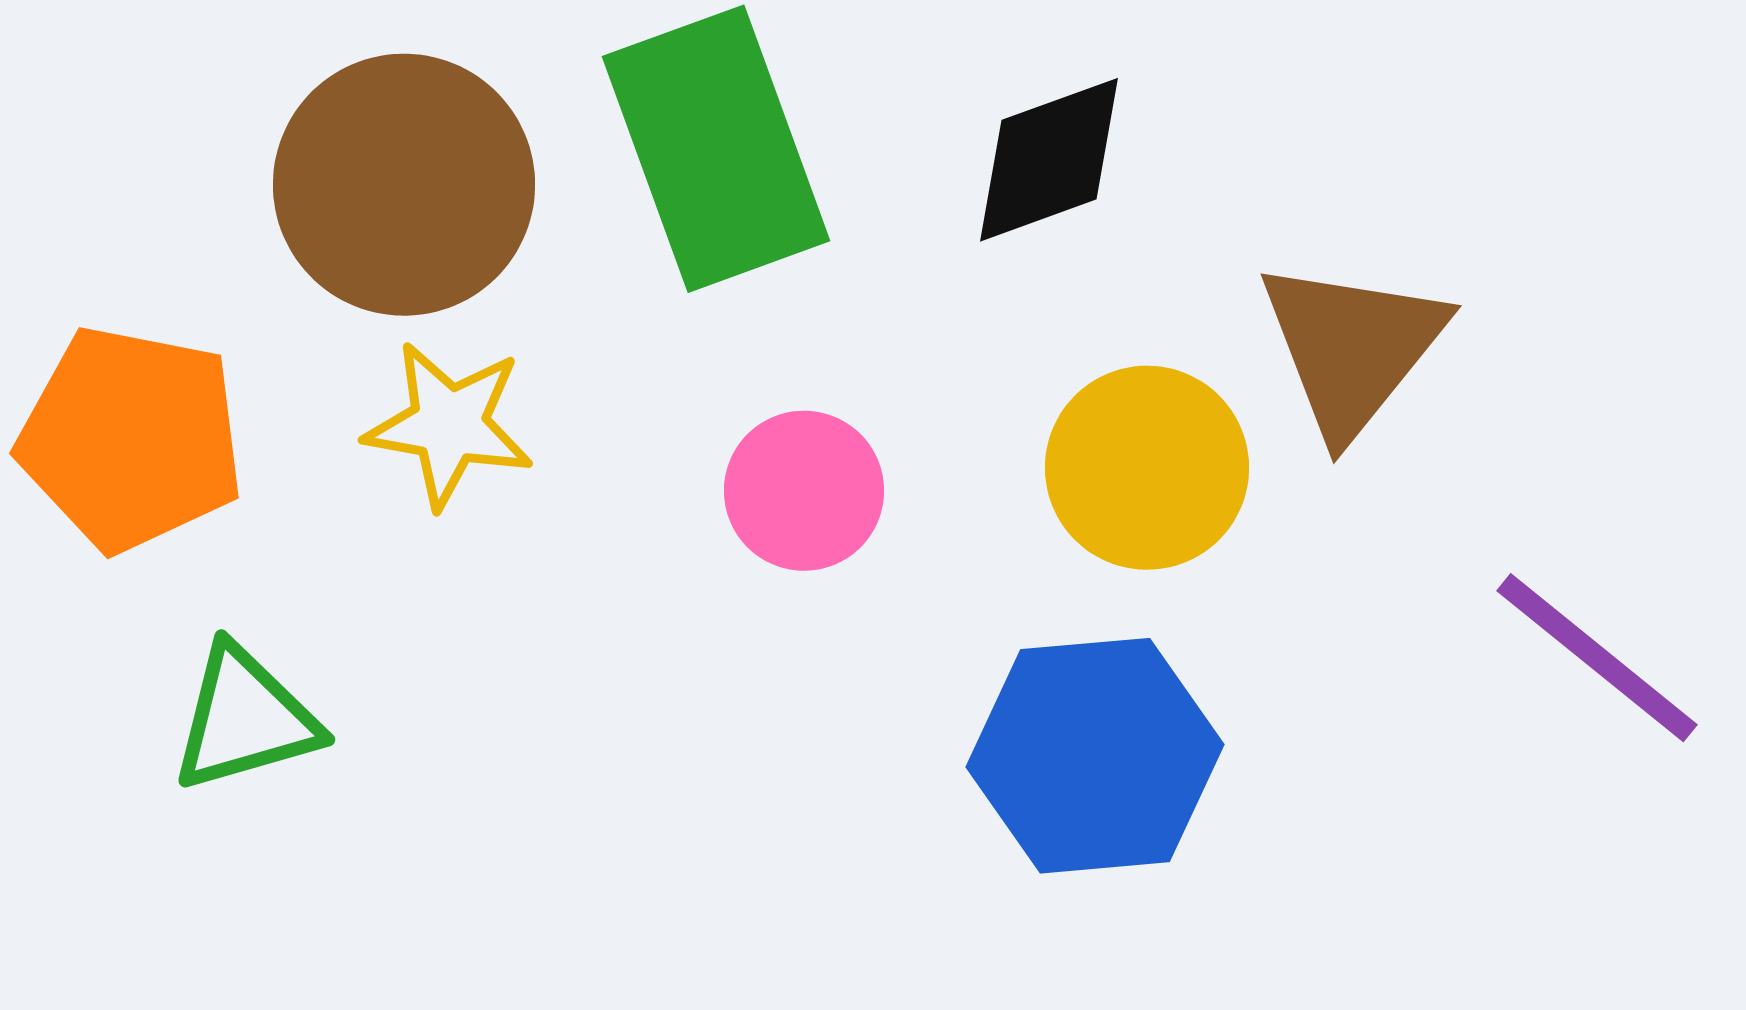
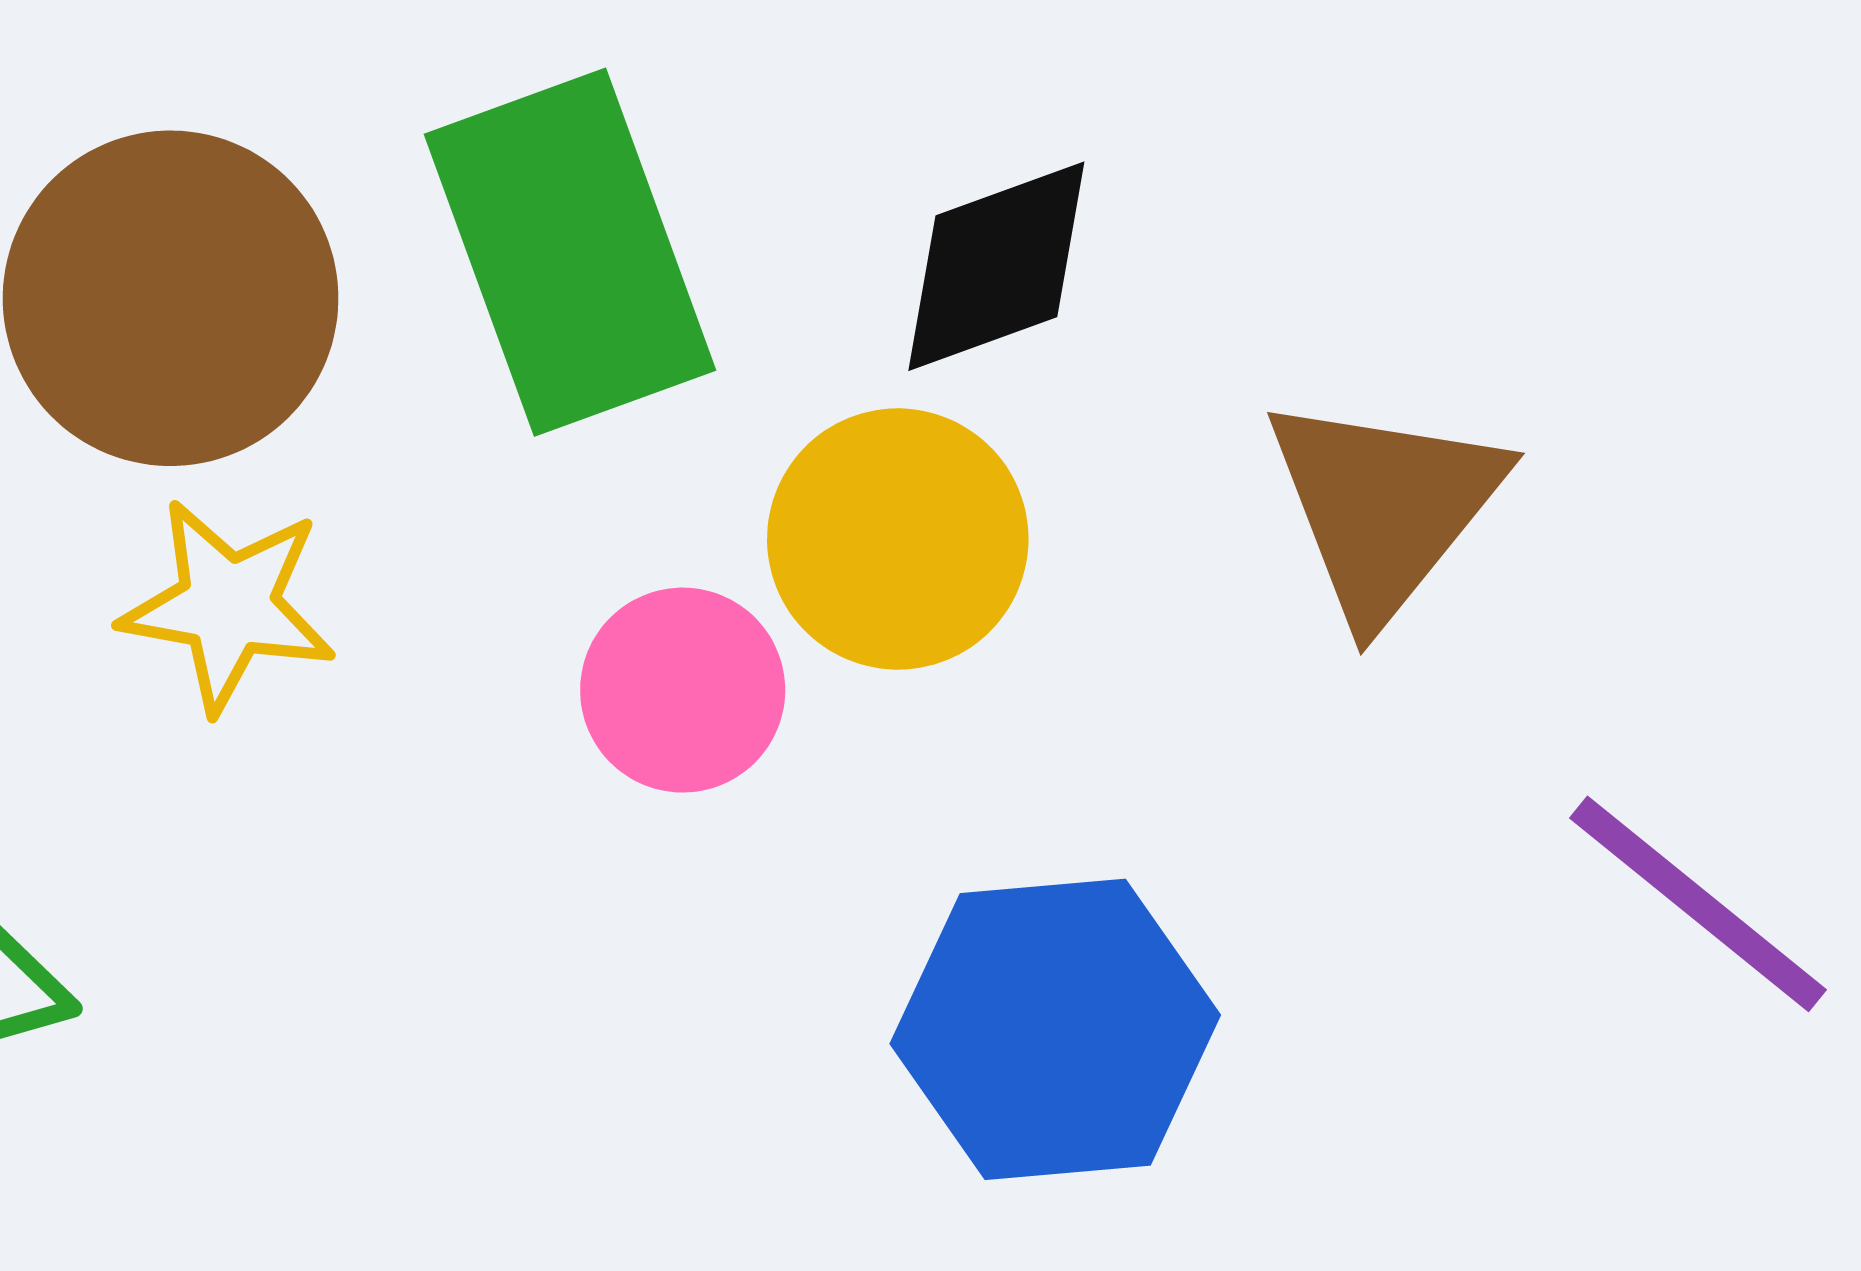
yellow circle: (1147, 468) -> (898, 539), moved

